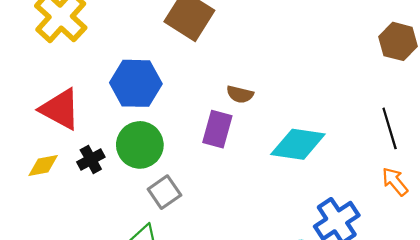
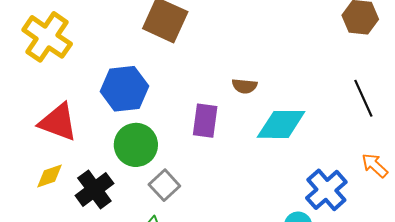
brown semicircle: (240, 94) -> (245, 86), moved
black cross: (91, 159) -> (94, 189), moved, size x1.5
orange arrow: (395, 181) -> (375, 165), moved

